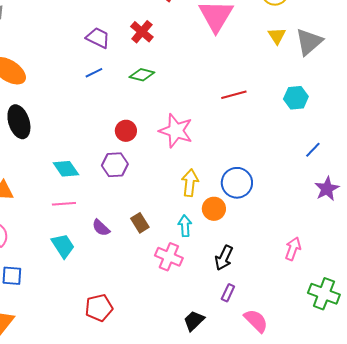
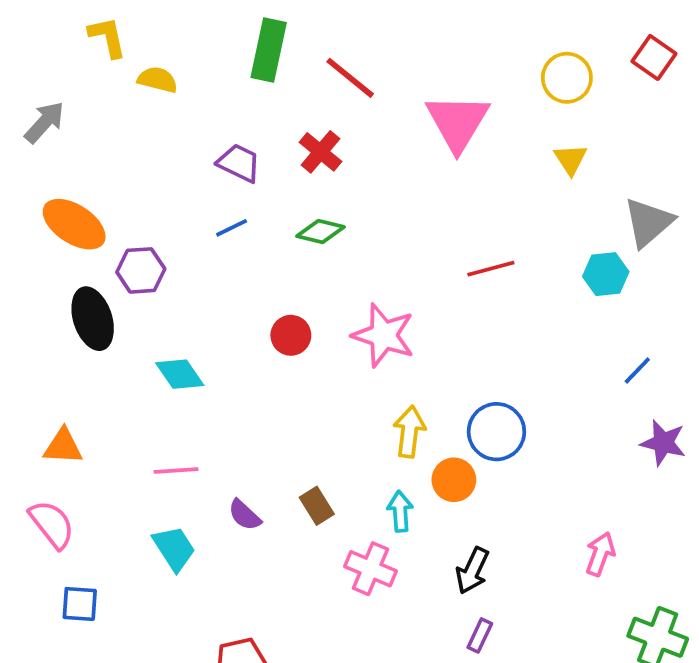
gray triangle: (309, 42) -> (648, 222), moved
purple hexagon: (115, 165) -> (141, 270), moved
cyan diamond: (66, 169) -> (180, 374), moved
purple star: (327, 189) -> (663, 443), turned -30

